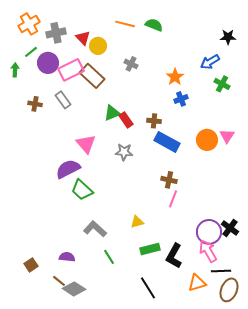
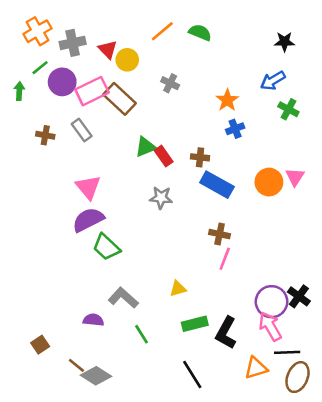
orange line: (125, 24) -> (162, 31), turned -54
black star: (228, 37) -> (285, 42), moved
pink triangle: (86, 144) -> (88, 187), moved
purple semicircle: (67, 257) -> (93, 320), moved

